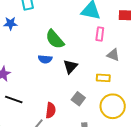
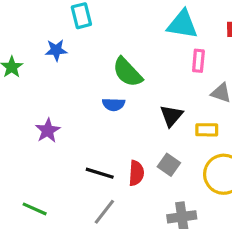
black triangle: (70, 66) -> (171, 116), moved
black line: (14, 99) -> (100, 173), moved
red semicircle: (51, 110) -> (136, 173), moved

